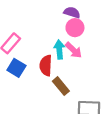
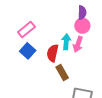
purple semicircle: (72, 12) -> (82, 13), turned 64
pink arrow: (74, 50) -> (78, 44), turned 56

